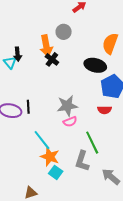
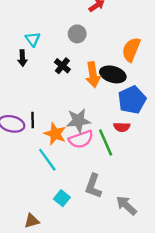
orange arrow: (46, 46) -> (93, 75), moved
cyan triangle: (10, 63) -> (33, 39), moved
pink semicircle: (70, 122) -> (81, 139), size x1.5
green line: (92, 143) -> (106, 142), moved
orange star: (50, 157) -> (55, 134), moved

